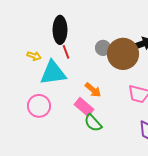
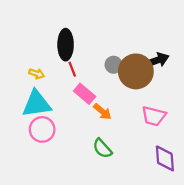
cyan triangle: (53, 73) -> (37, 104), moved
pink rectangle: (84, 107) -> (85, 94), moved

